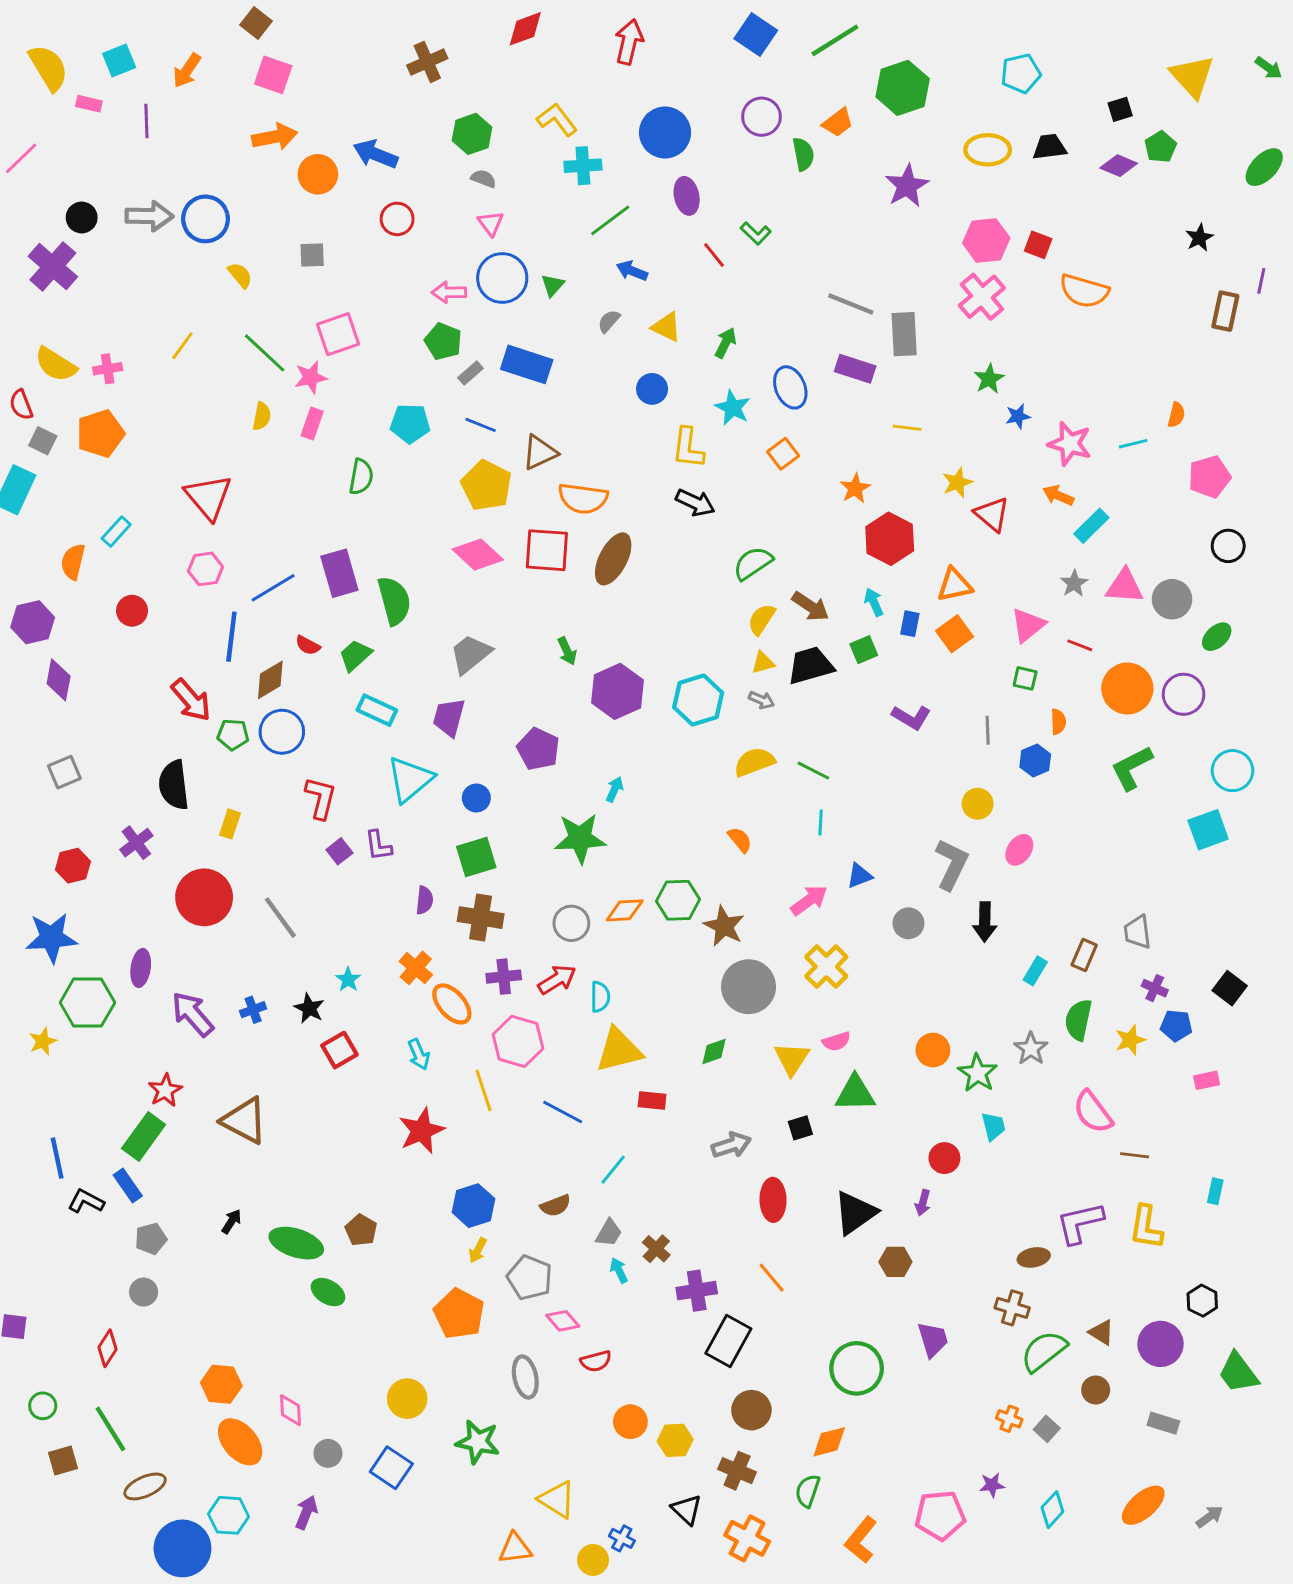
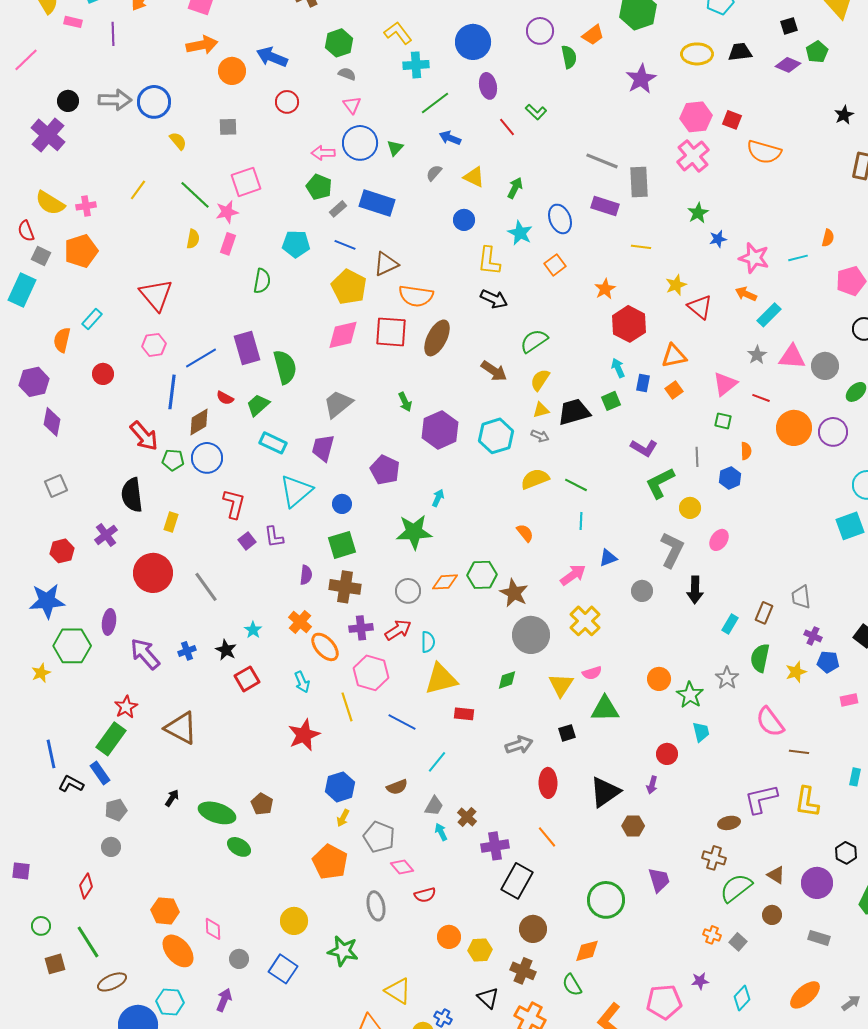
pink diamond: (478, 555) -> (343, 335), turned -56
brown arrow: (810, 606) -> (494, 371), moved
orange square: (955, 634) -> (674, 390), size x0.7
green L-shape: (1132, 768) -> (660, 483), moved
green semicircle: (808, 1491) -> (572, 985), turned -50

